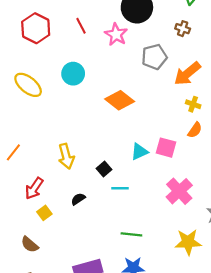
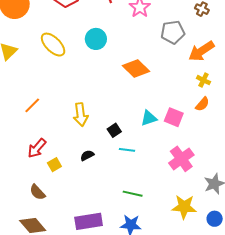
red arrow: (34, 188) -> (37, 148), moved

